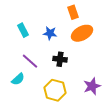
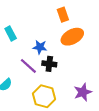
blue star: (50, 33) -> (40, 47), moved
purple line: (30, 61) -> (28, 66), moved

